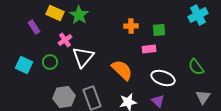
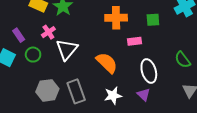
orange cross: (131, 26) -> (116, 18), size x1.5
purple rectangle: (34, 27) -> (19, 35), moved
green square: (159, 30) -> (153, 20), moved
white ellipse: (163, 78) -> (149, 71), turned 55

